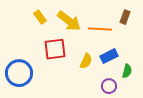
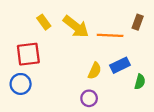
red square: (55, 49) -> (28, 54), moved
blue circle: (19, 73) -> (21, 84), size x0.7
purple circle: (109, 86) -> (89, 98), moved

